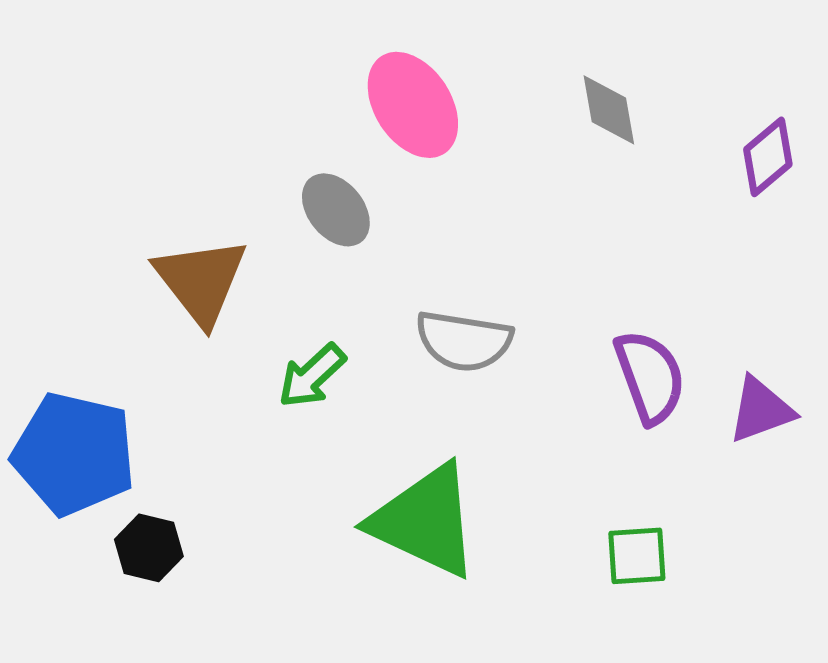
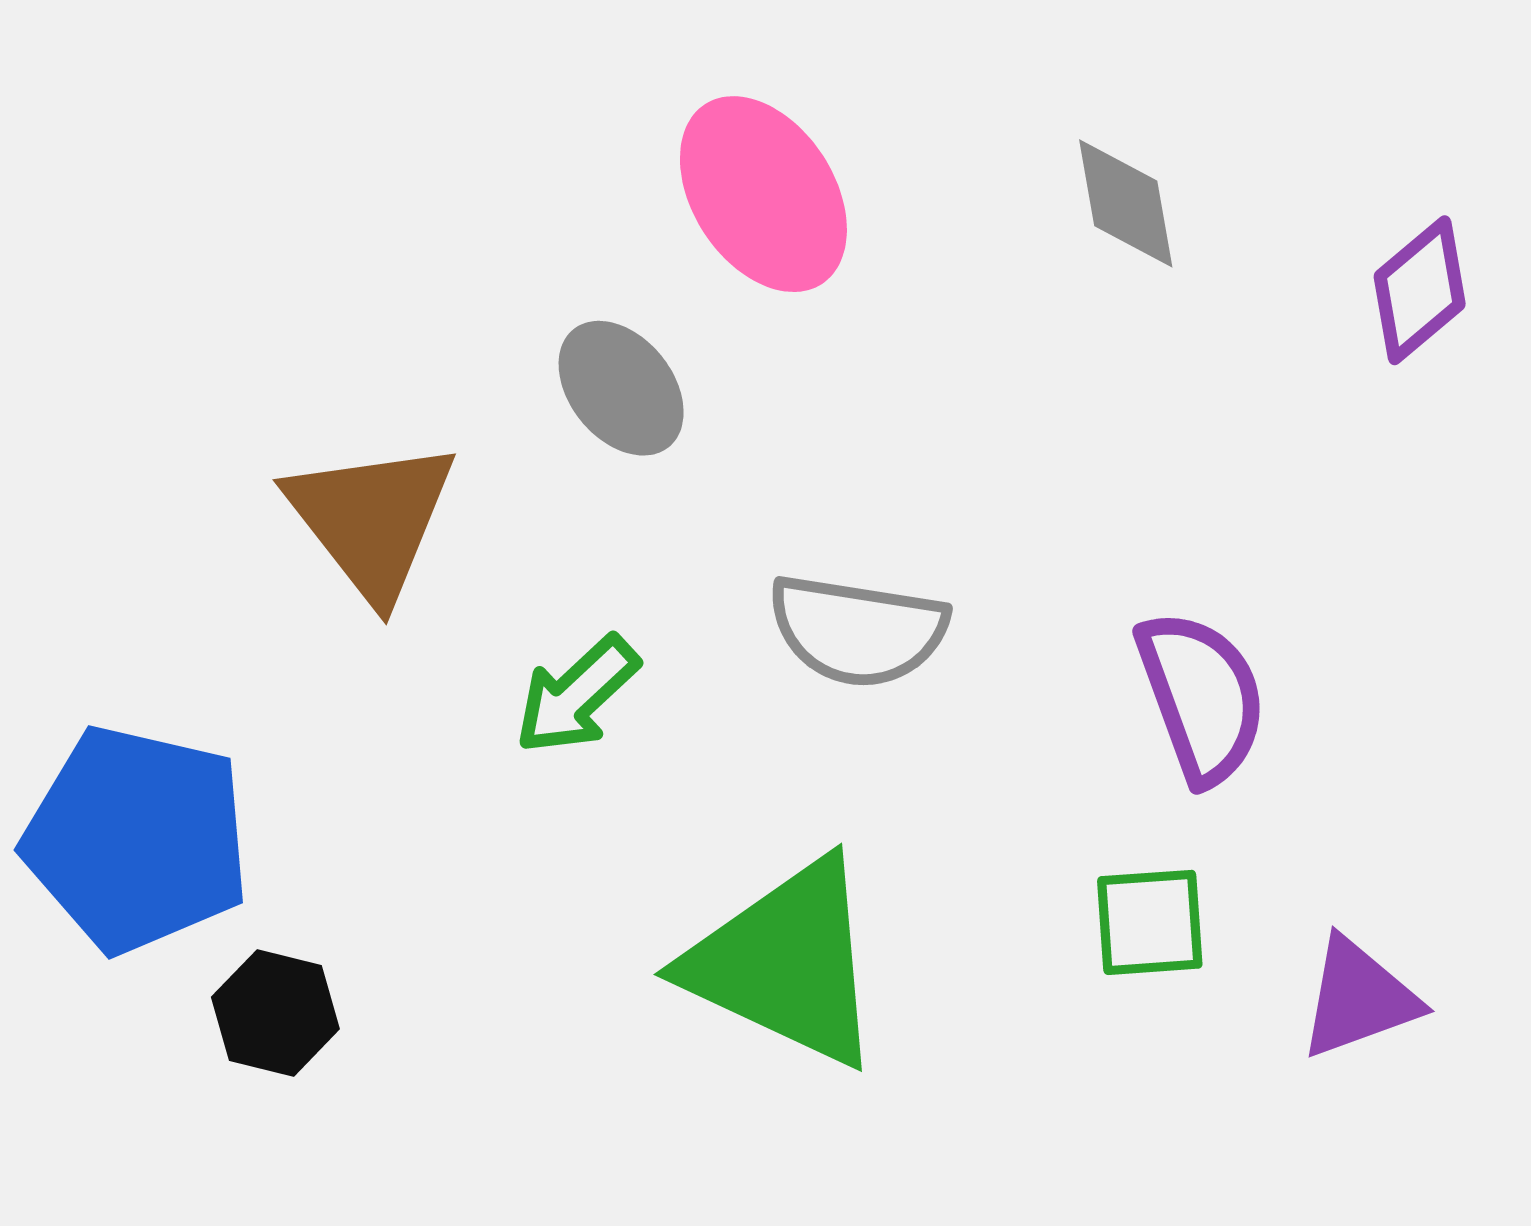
purple triangle: (761, 410) -> (1359, 998), moved
green square: (637, 556) -> (1150, 922), moved

